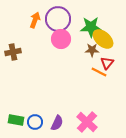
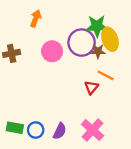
purple circle: (58, 19) -> (82, 43), moved
pink circle: (61, 39) -> (52, 51), moved
yellow ellipse: (103, 39) -> (110, 39), turned 30
red triangle: (107, 63) -> (91, 87), moved

